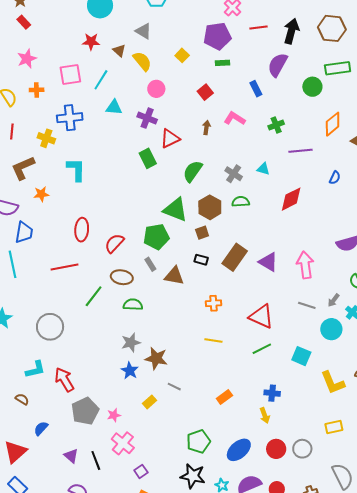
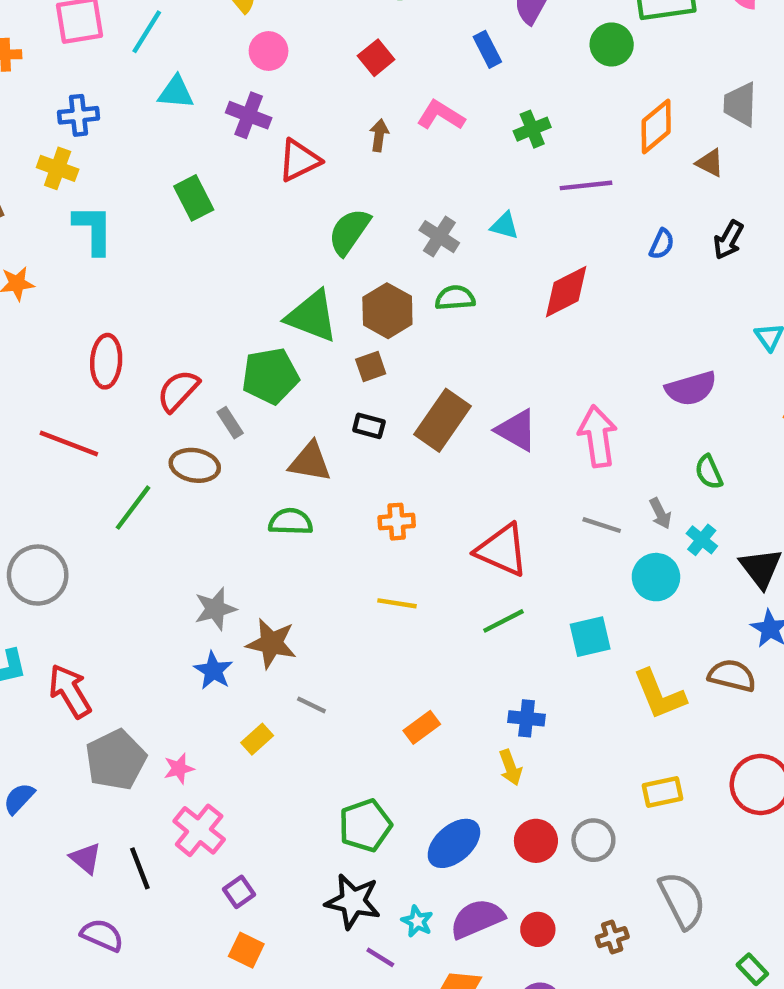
blue cross: (70, 118) -> (79, 115), size x0.7
yellow cross: (46, 138) -> (58, 168), moved
green rectangle: (148, 158) -> (194, 198), moved
gray rectangle: (150, 264) -> (230, 423), moved
red line: (65, 267) -> (69, 444), turned 32
gray arrow: (334, 300) -> (660, 513), turned -64
green semicircle: (133, 305) -> (291, 522), moved
cyan square: (301, 356) -> (590, 637), turned -36

